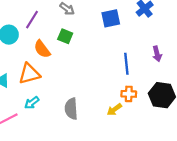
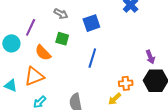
blue square: (111, 18) -> (91, 23), moved
purple arrow: (157, 54) -> (150, 57), moved
blue line: (126, 64) -> (92, 58), moved, turned 30

